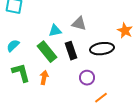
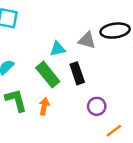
black ellipse: (102, 49) -> (115, 31), moved

